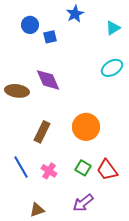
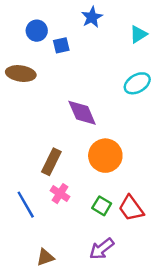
purple diamond: (48, 80) -> (82, 113), moved
brown ellipse: (17, 91) -> (21, 74), moved
pink cross: (49, 171) -> (60, 194), moved

